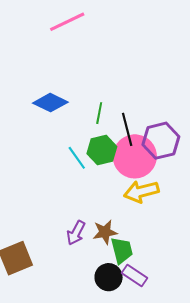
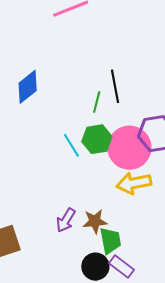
blue diamond: (50, 103) -> (28, 87), moved, turned -68
black line: (127, 129) -> (115, 86), moved

